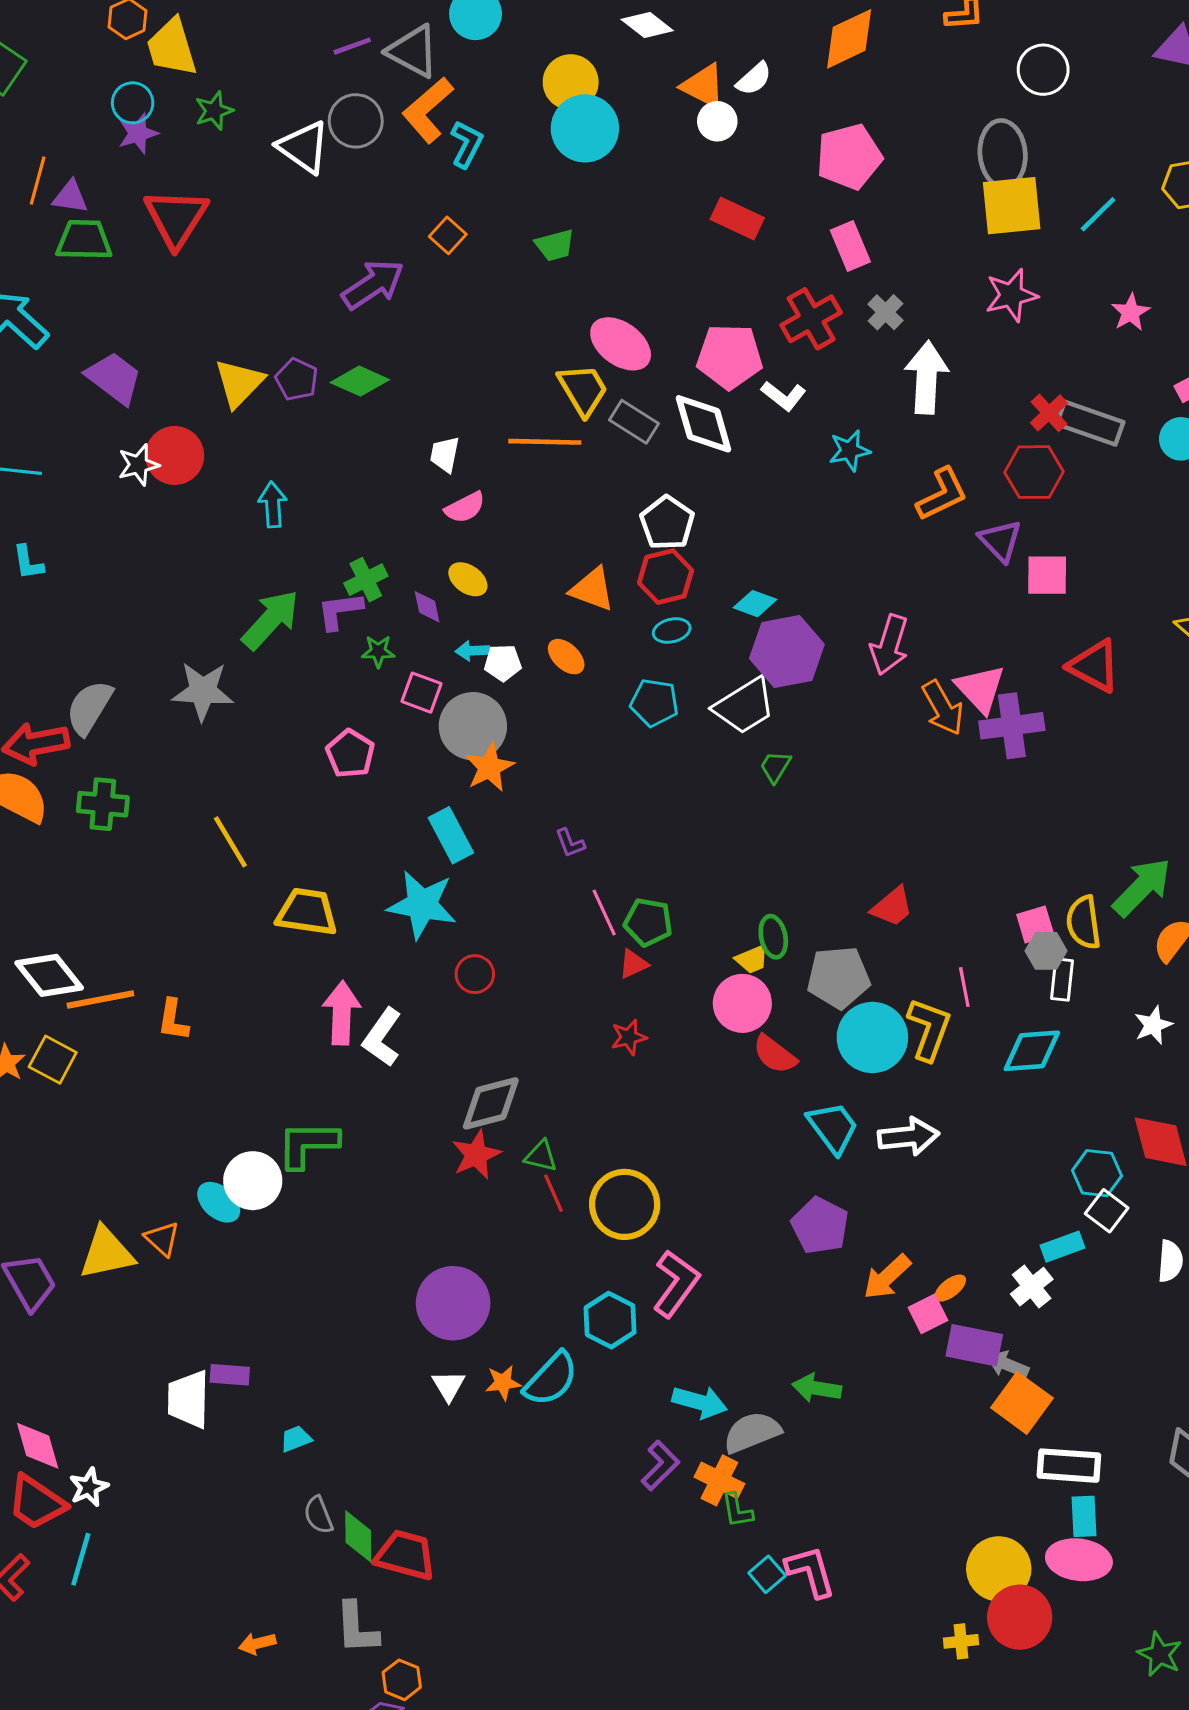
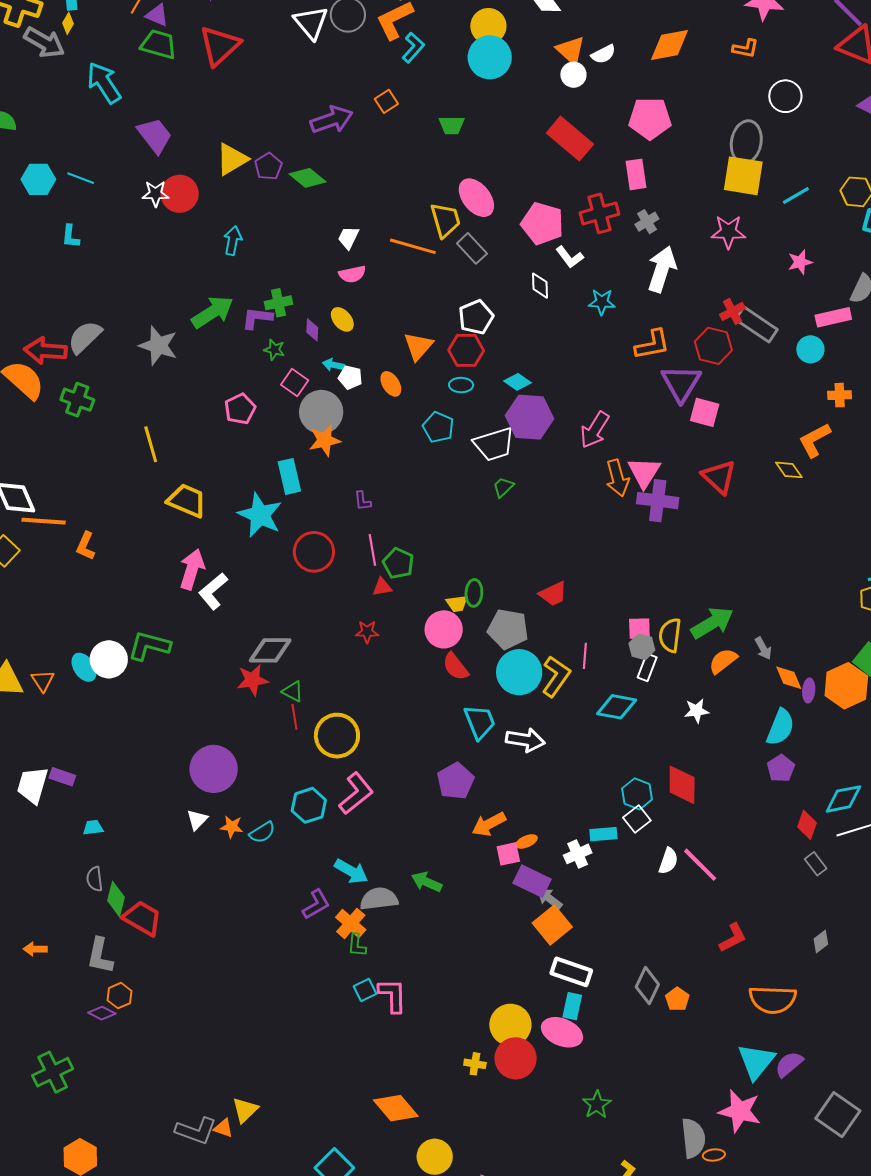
red rectangle: (737, 218) -> (570, 139), size x1.4
white diamond: (704, 424) -> (540, 286), moved, size x0.6
purple triangle: (1000, 541) -> (681, 383), size x1.4
orange triangle: (592, 589) -> (418, 346), turned 36
red circle: (475, 974) -> (314, 552), moved, size x1.6
cyan semicircle: (551, 1379) -> (262, 832), size x0.7

